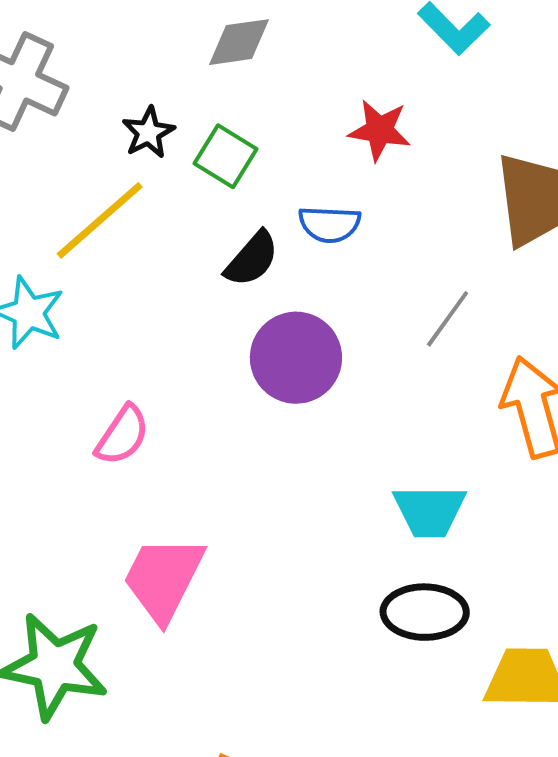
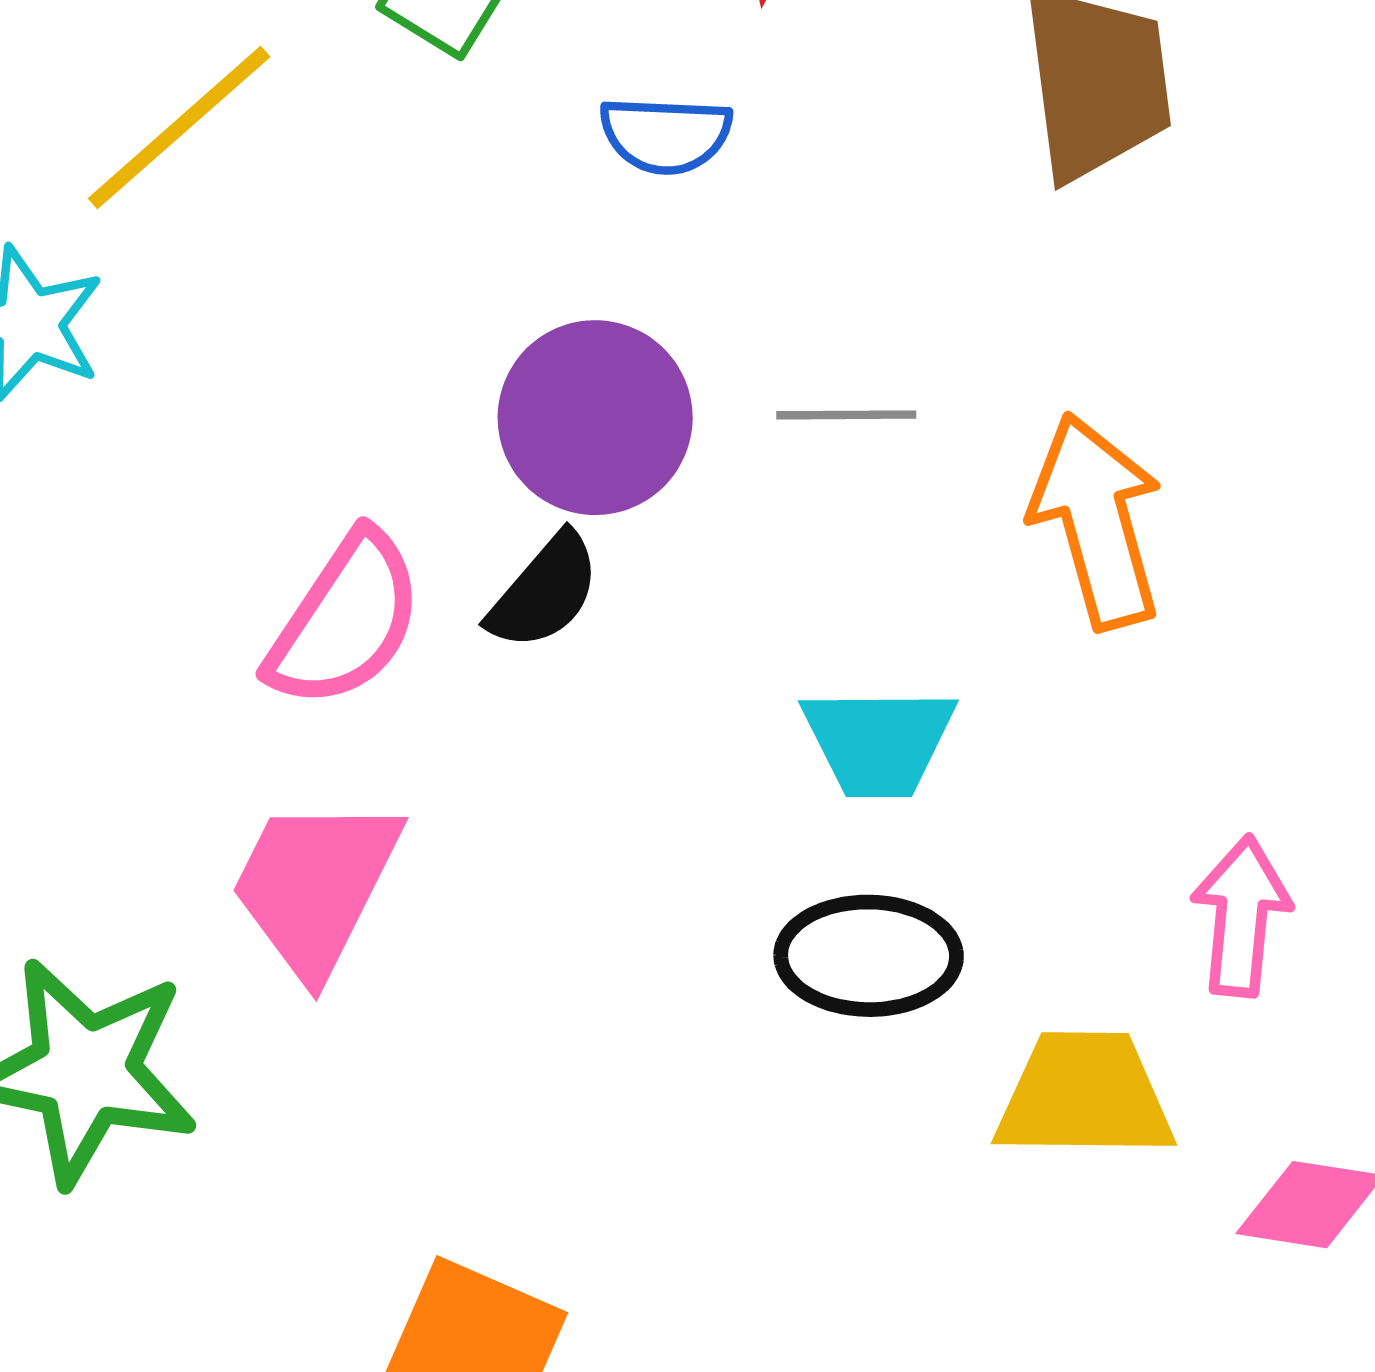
black semicircle: (252, 259) -> (544, 592), moved
gray line: (448, 319) -> (846, 415), moved, turned 54
pink semicircle: (122, 435) -> (345, 620), moved, size x1.4

